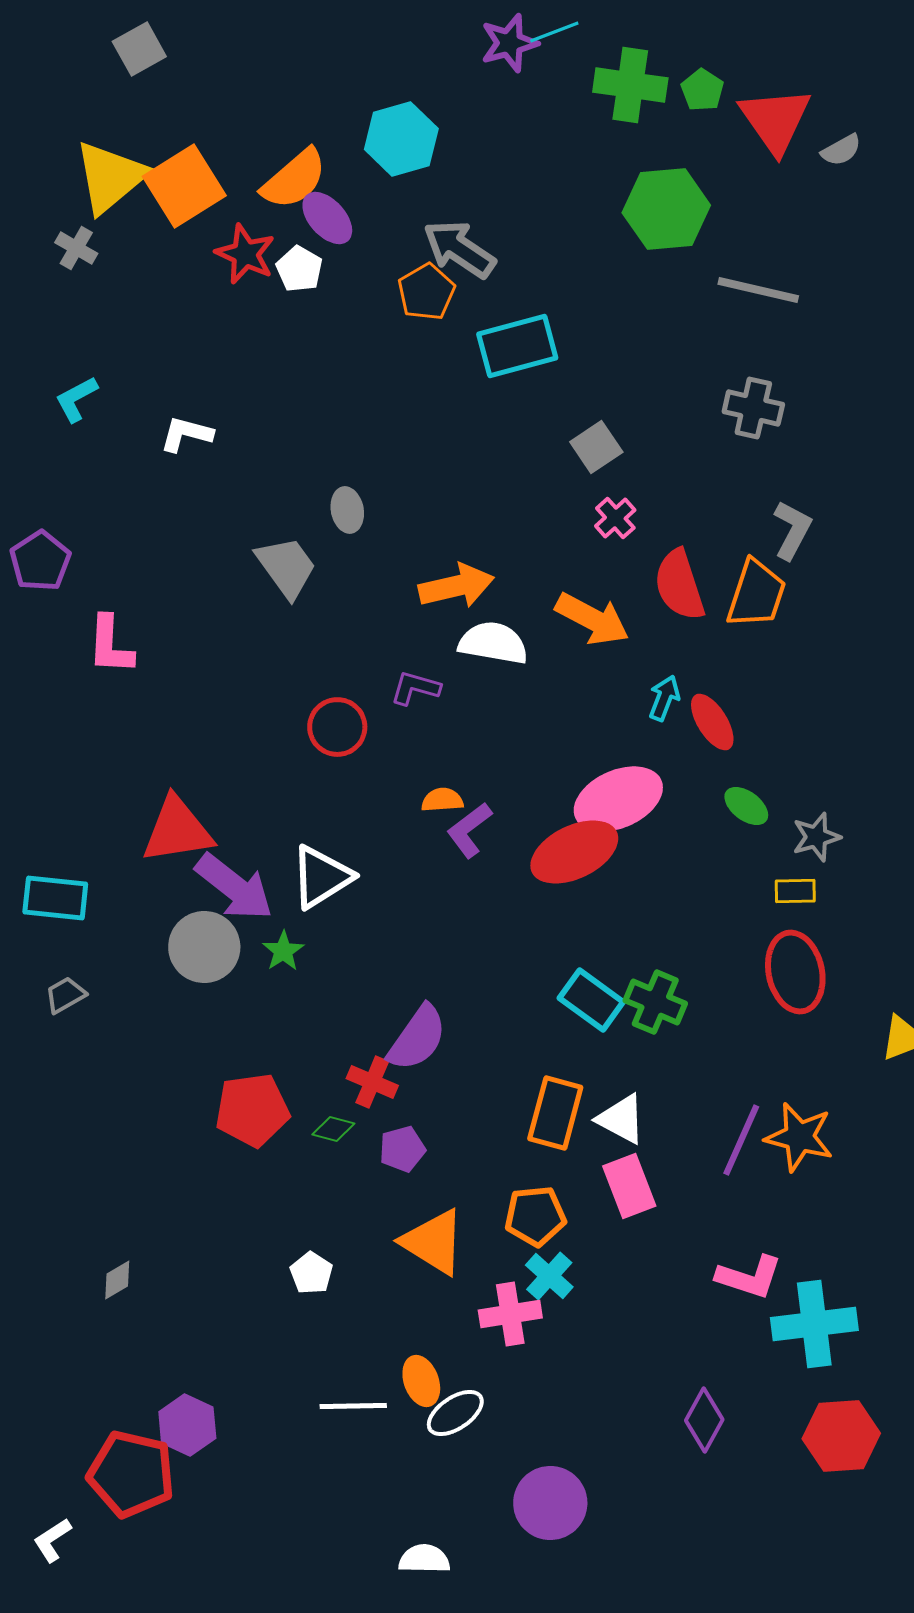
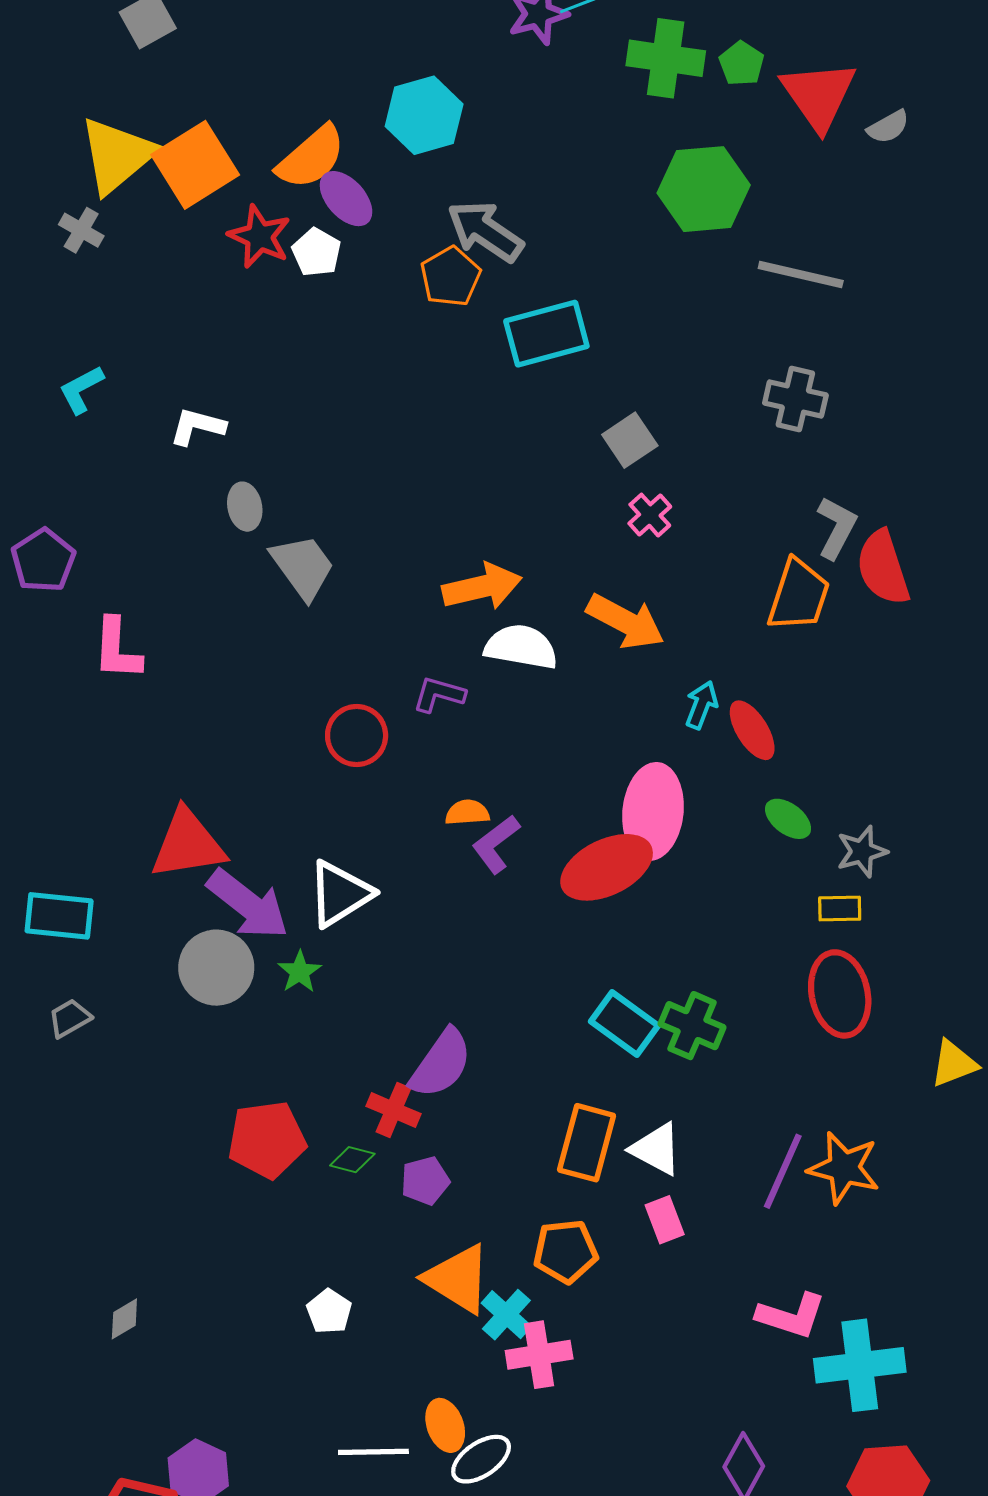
gray ellipse: (347, 510) -> (245, 507), moved
red semicircle: (679, 585) -> (883, 568), moved
pink ellipse: (618, 799) -> (653, 811), turned -60
pink rectangle: (629, 1186) -> (665, 1220), size x0.7
cyan cross: (549, 1276) -> (506, 1315), moved

